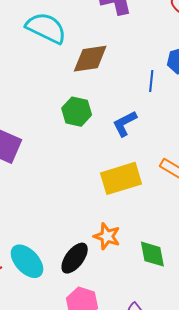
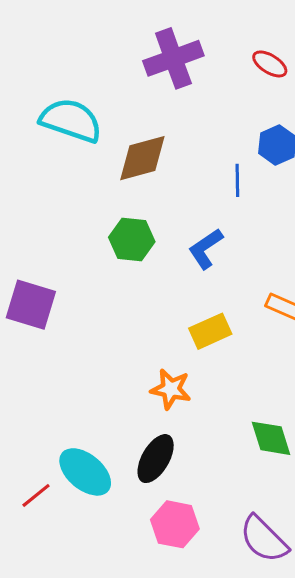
yellow rectangle: (121, 178) -> (210, 331), size x0.7
orange star: (107, 236) -> (171, 389), moved

